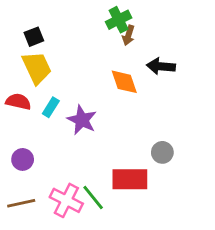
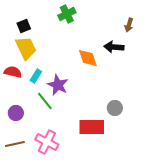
green cross: (119, 20) -> (67, 14), moved
brown arrow: (128, 35) -> (129, 25), moved
green line: (93, 198) -> (45, 101), moved

